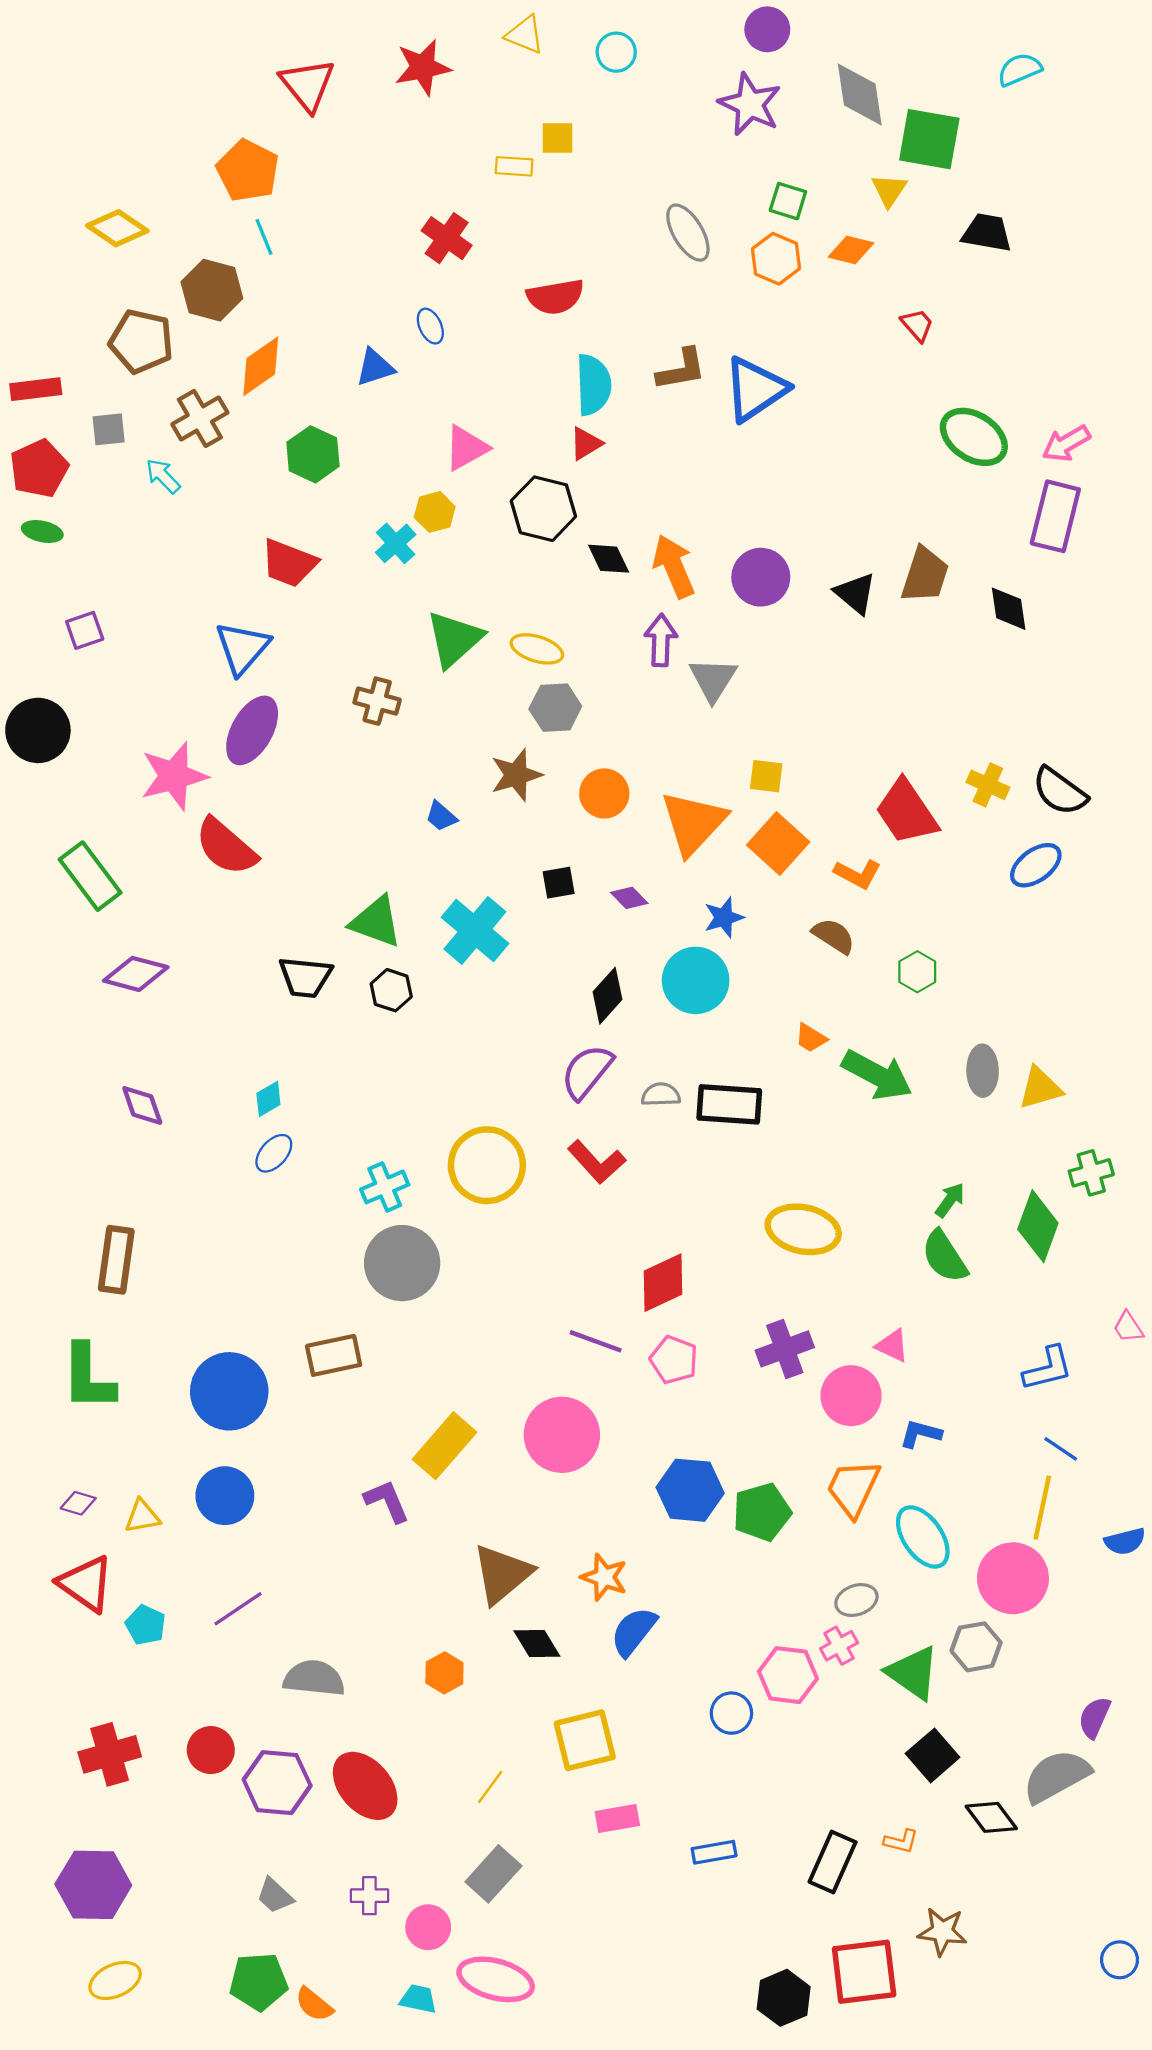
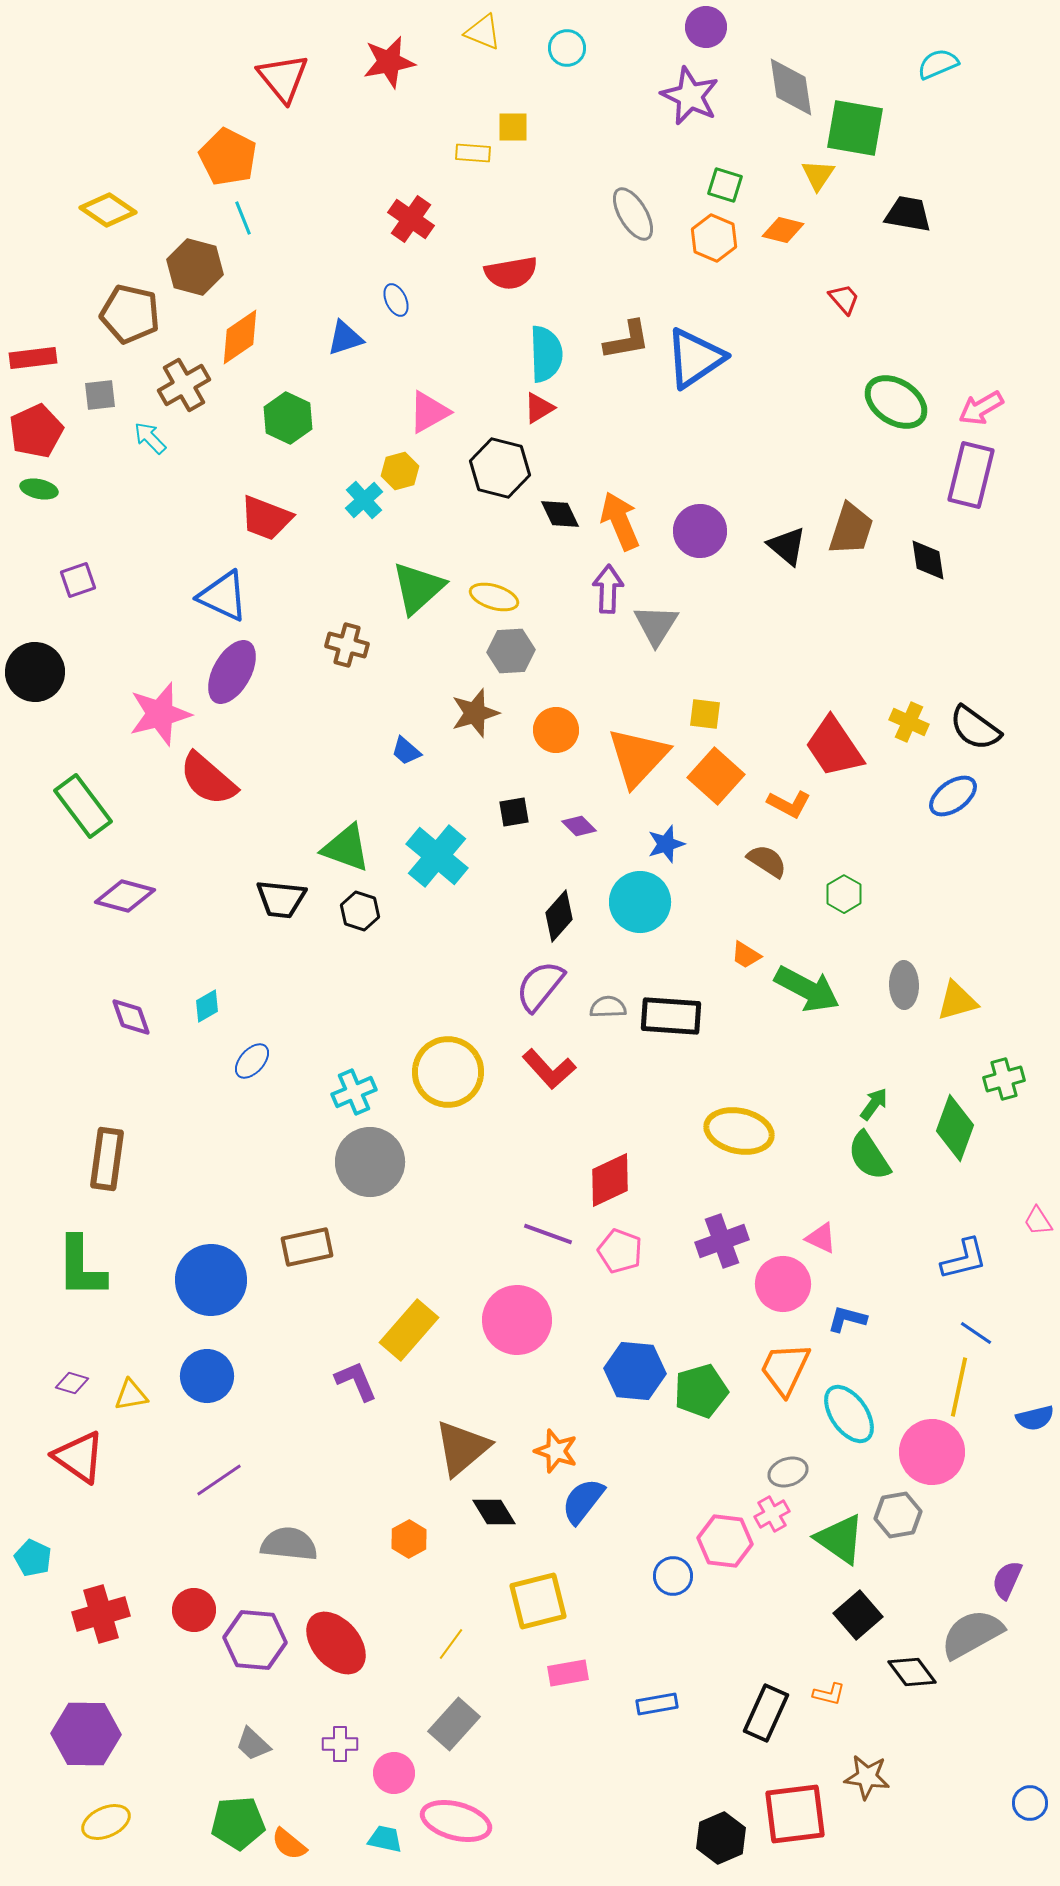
blue triangle: (242, 648) -> (223, 596), turned -46
cyan diamond: (268, 1099) -> (207, 1006), moved
cyan pentagon: (146, 1625) -> (33, 1558), moved

